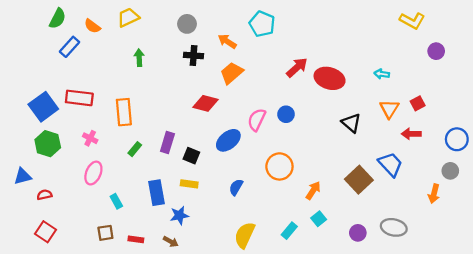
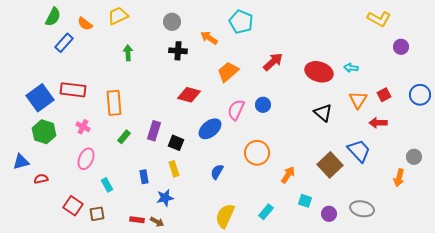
orange trapezoid: (232, 73) -> (228, 72), moved
red ellipse: (330, 78) -> (319, 72), moved
blue circle: (457, 139) -> (420, 95), moved
yellow rectangle: (189, 184) -> (174, 169), turned 63
blue rectangle: (157, 193) -> (144, 177), size x0.6
cyan square: (319, 219) -> (305, 201), moved, turned -32
red square: (46, 232) -> (73, 206), moved
red rectangle: (136, 239) -> (137, 220), moved

